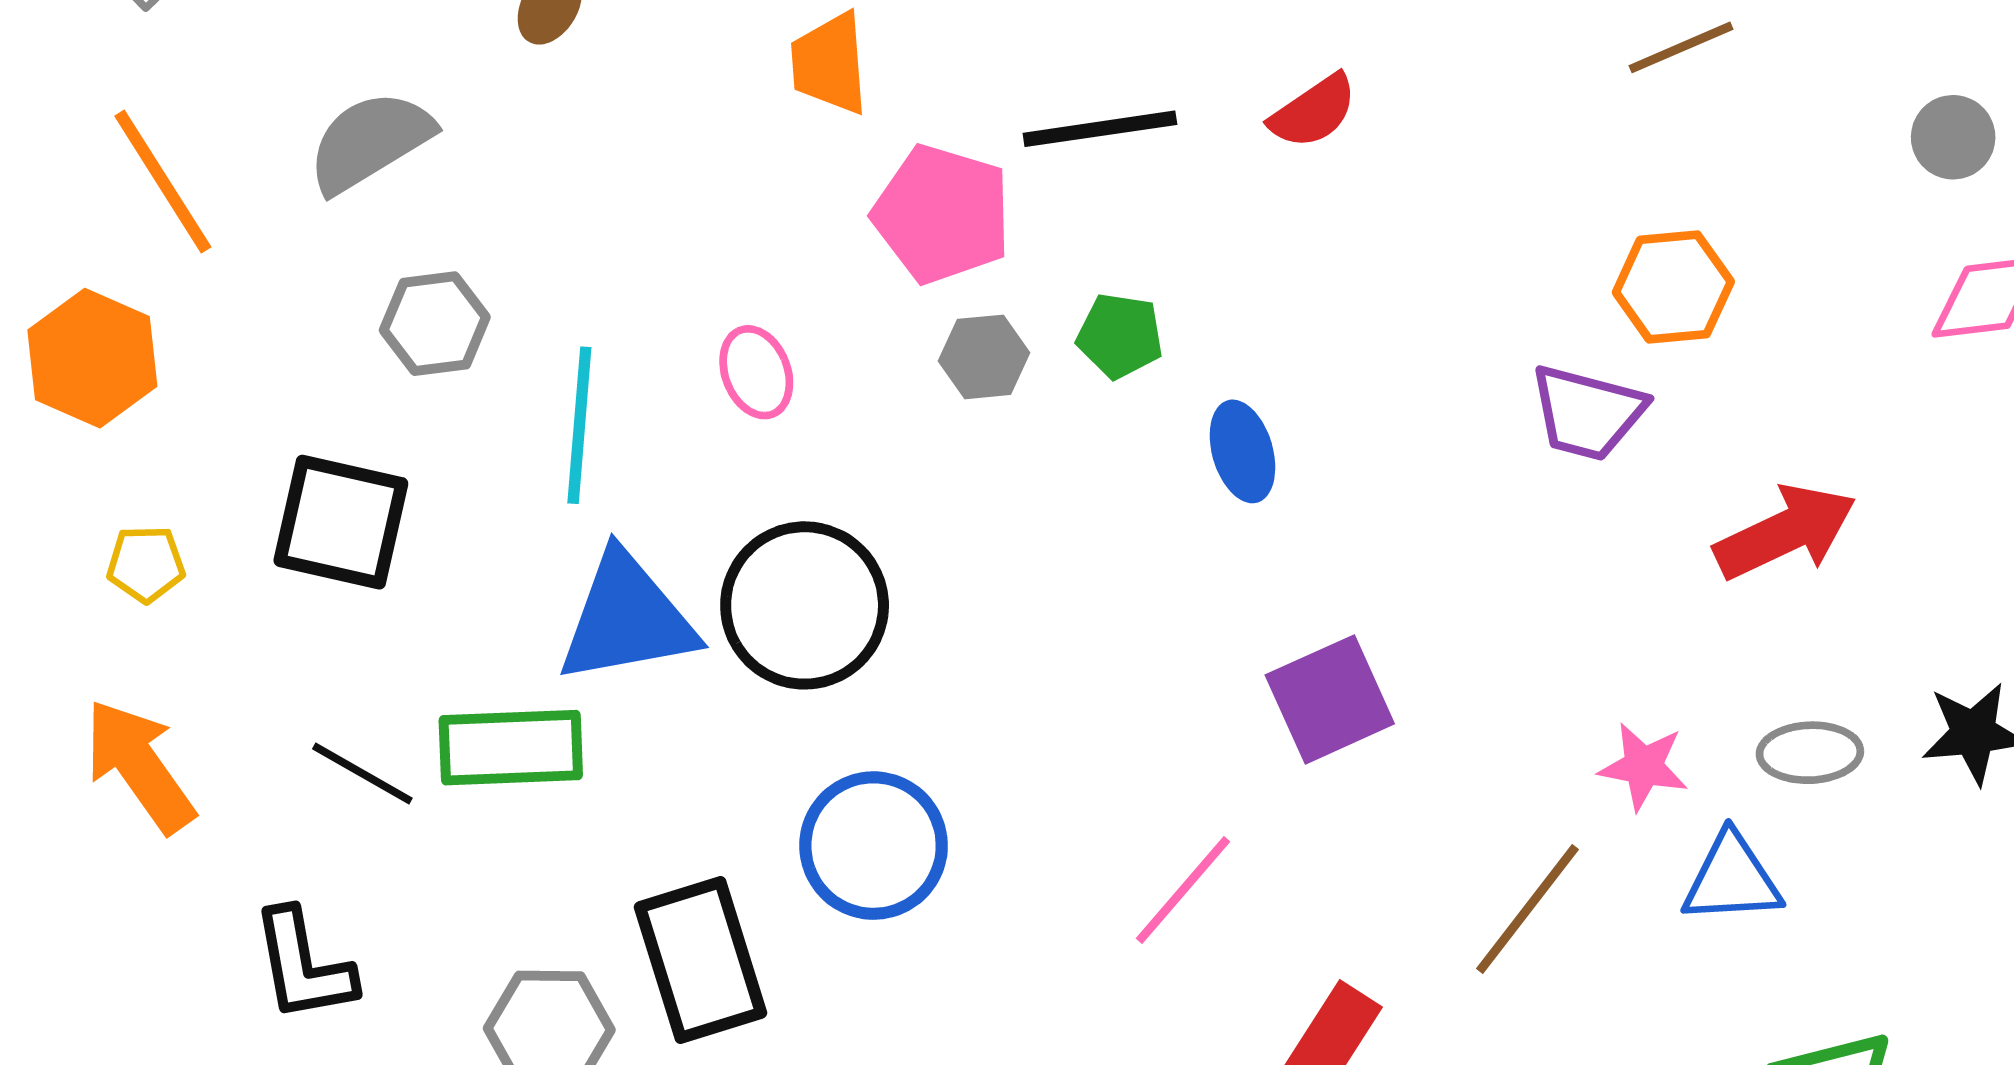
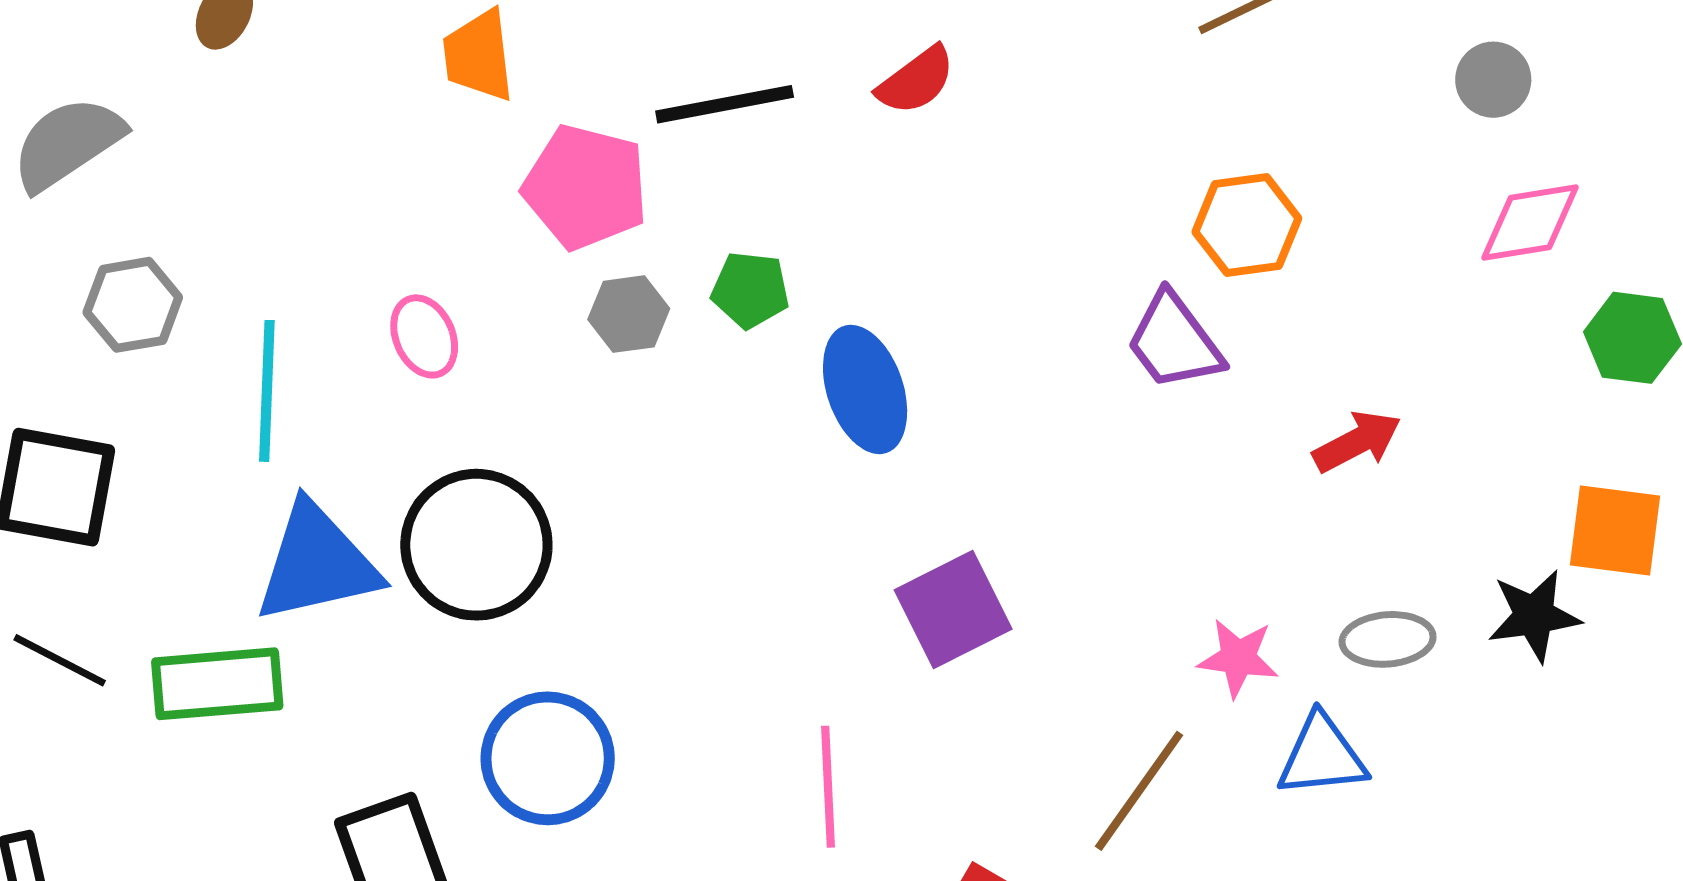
purple trapezoid: (1587, 413) -> (1174, 341), turned 41
blue ellipse: (1242, 451) -> (865, 389), size x1.4
red arrow: (1785, 532) -> (1357, 442), size x0.7
black line: (362, 774) -> (60, 660), moved
pink line: (1183, 890) -> (828, 787), turned -41

